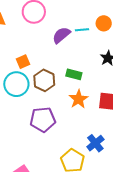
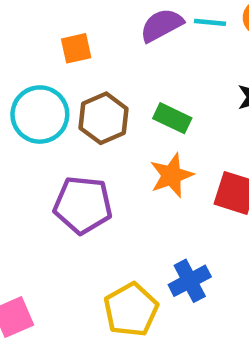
orange square: (23, 62) -> (76, 48), moved

